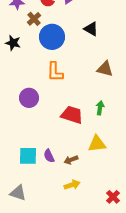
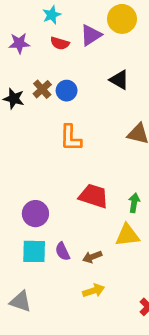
brown cross: (34, 19) -> (42, 89), moved
blue circle: (52, 37) -> (67, 91), size x0.6
purple circle: (29, 98) -> (35, 214), moved
green arrow: (100, 108) -> (134, 203), moved

